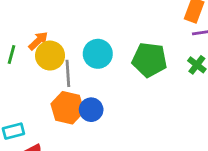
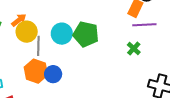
green pentagon: (149, 60) -> (86, 34), moved

